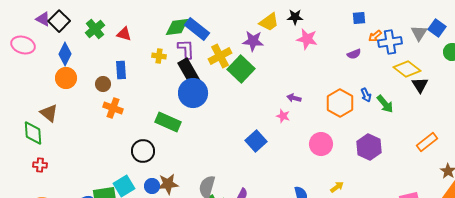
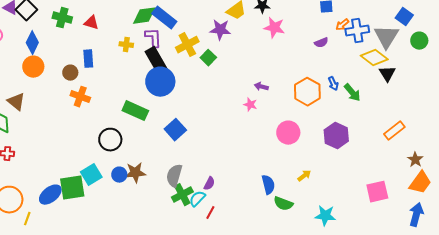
green cross: (95, 29) -> (62, 18), turned -36
gray triangle: (419, 33) -> (386, 37), moved, size x1.5
green square: (241, 69) -> (208, 58), size x0.6
blue square: (256, 141) -> (175, 130), moved

